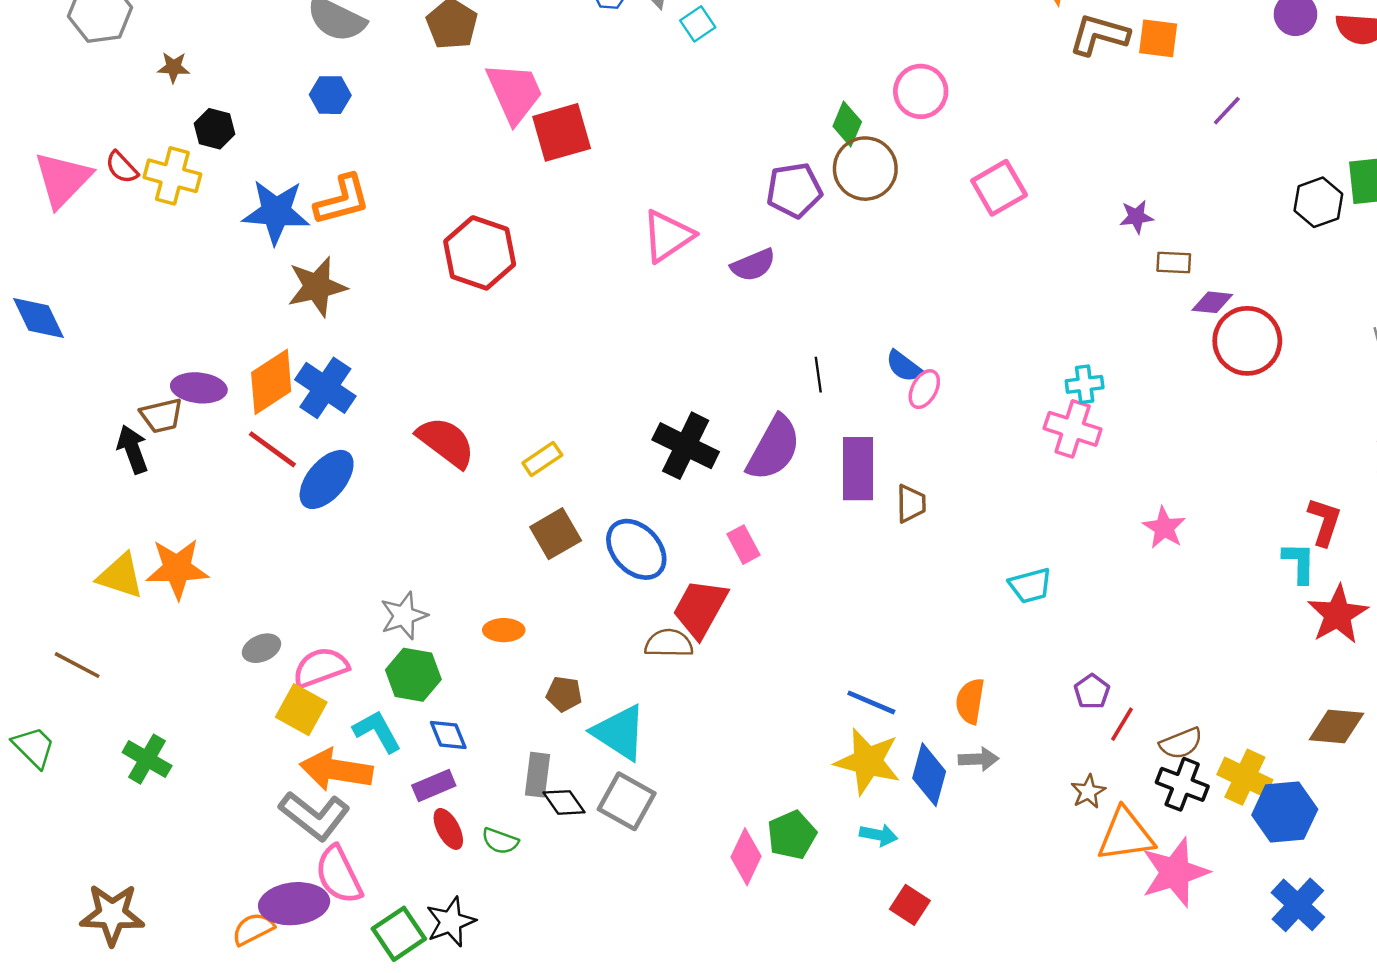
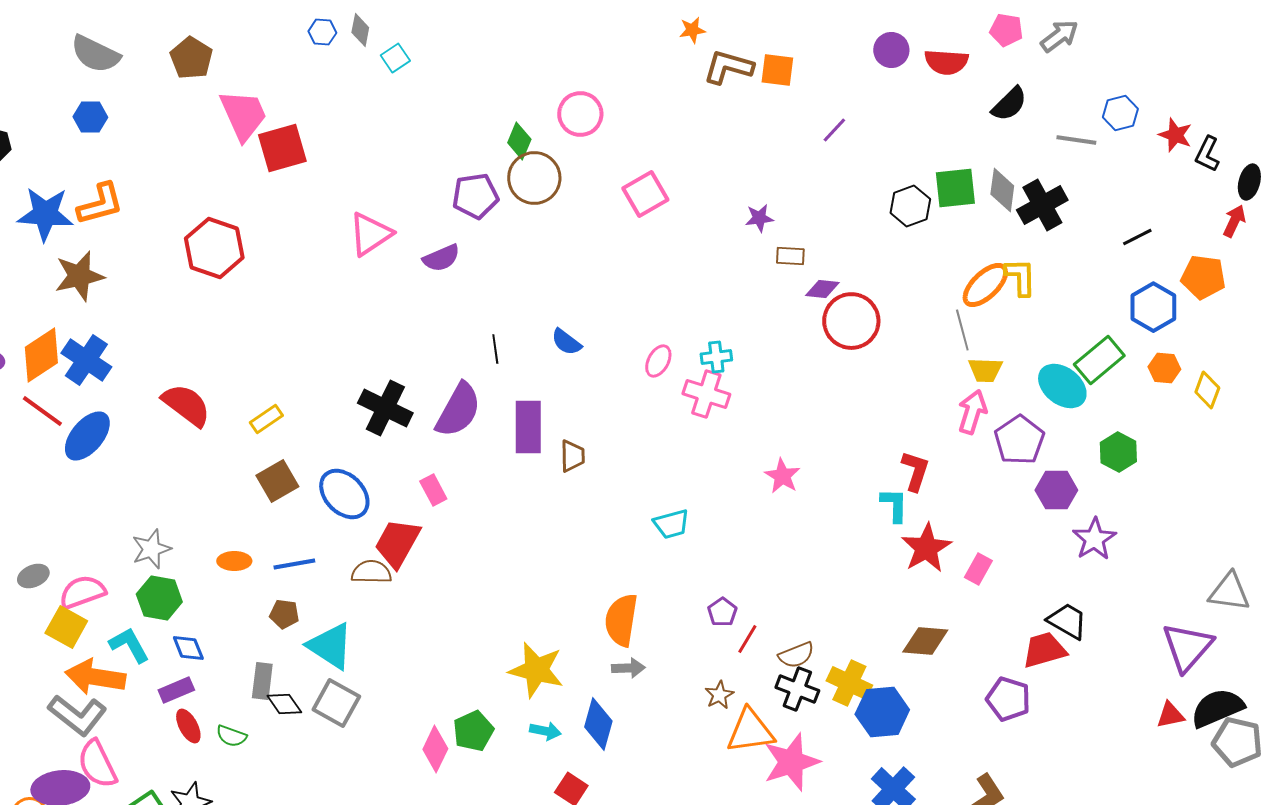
pink ellipse: (924, 389) -> (658, 361), moved
orange semicircle: (970, 701) -> (621, 620), size x1.4
blue line: (871, 702) -> (294, 564), moved, turned -33
blue diamond: (929, 775) -> (598, 724), moved

